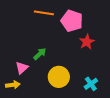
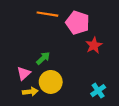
yellow circle: (59, 77) -> (51, 82), moved
yellow arrow: (13, 85) -> (30, 92), moved

